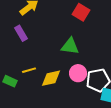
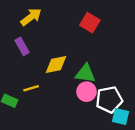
green triangle: (70, 46) -> (85, 74), moved
yellow diamond: (51, 78) -> (56, 64), moved

